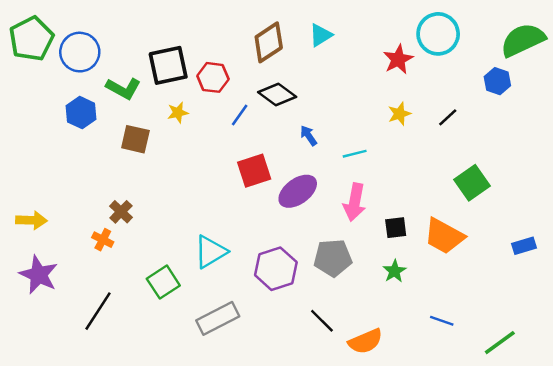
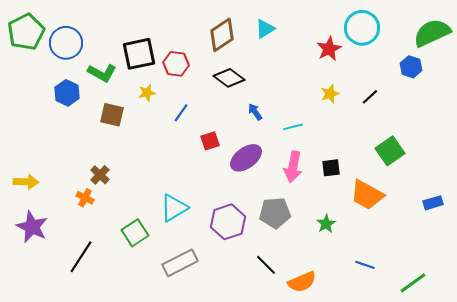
blue line: (240, 115) -> (181, 113), moved
red square: (254, 171) -> (210, 141), size x0.7
black square: (396, 228) -> (331, 168), moved

